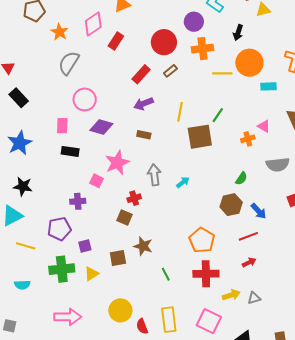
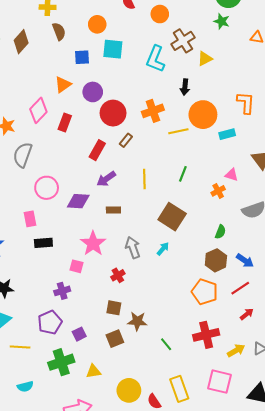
purple circle: (194, 22) -> (93, 92), moved
purple diamond: (101, 127) -> (78, 201), moved
brown square: (200, 137) -> (172, 217), moved, turned -36
brown square: (125, 217) -> (114, 308), moved
orange pentagon: (202, 240) -> (205, 292), moved
yellow triangle: (91, 274) -> (93, 371), moved, turned 35

